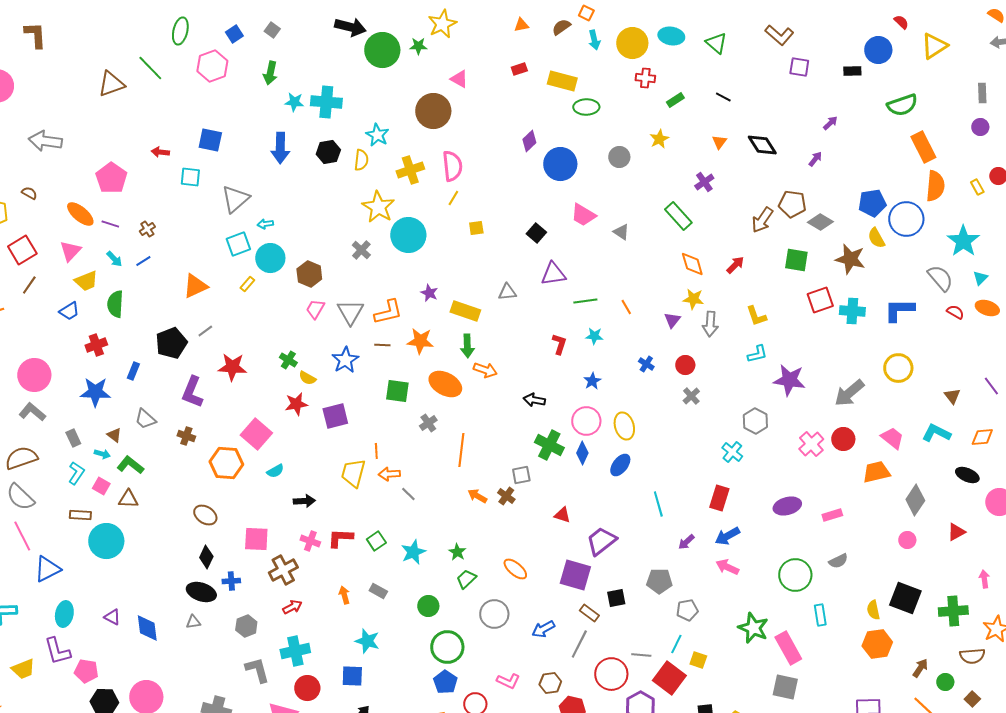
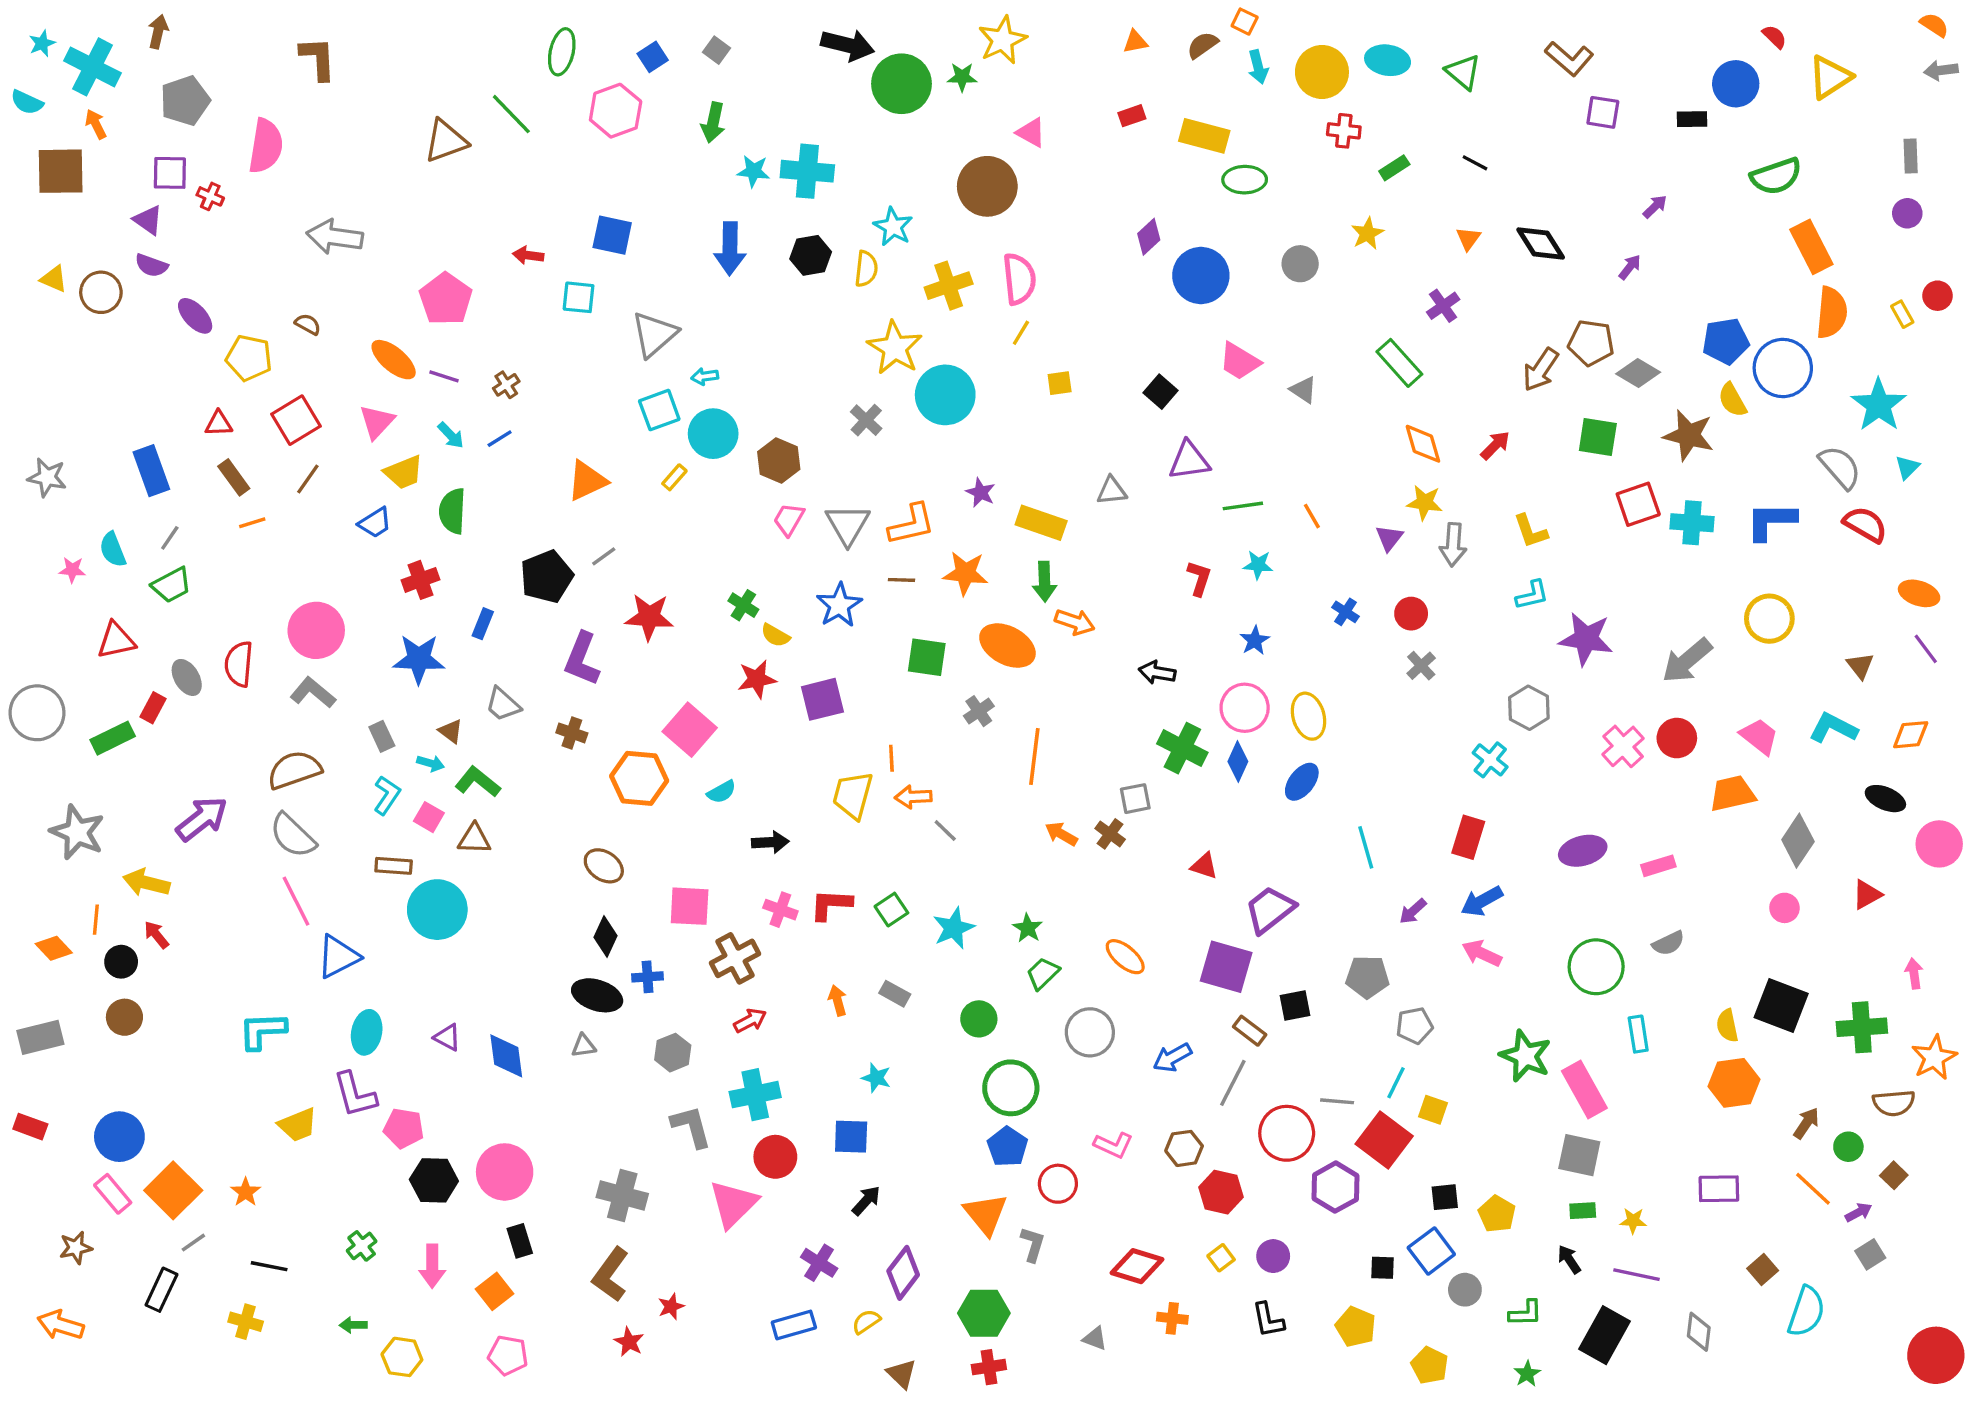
orange ellipse: (987, 308) -> (1919, 593), moved
red semicircle: (955, 312) -> (1865, 524), size x1.5
cyan star: (367, 641) -> (876, 1078), size x0.7

